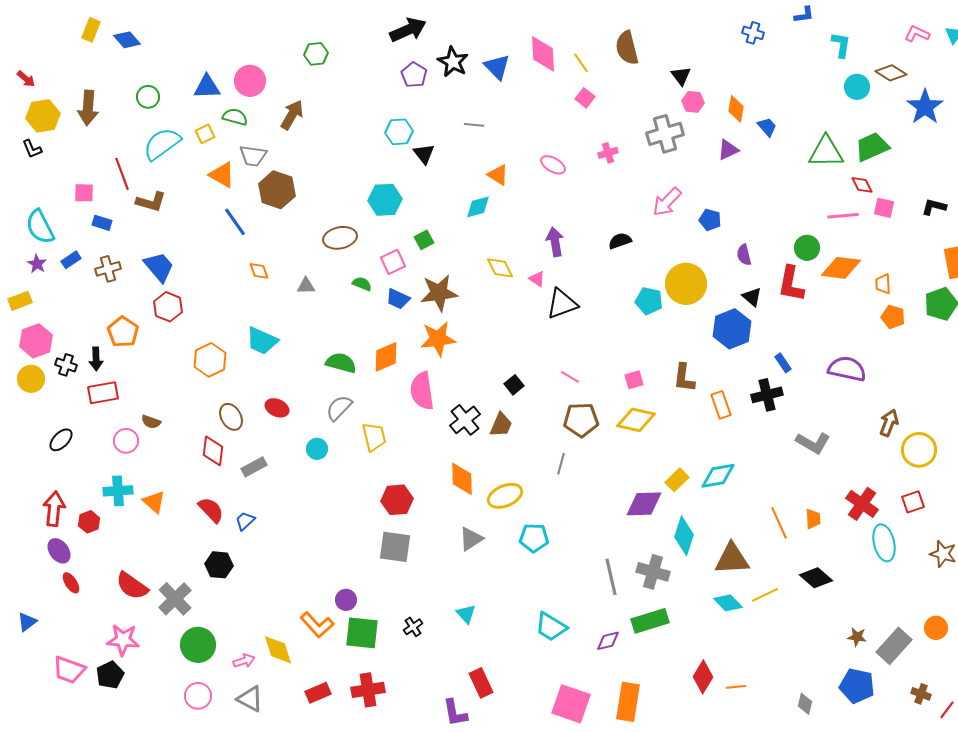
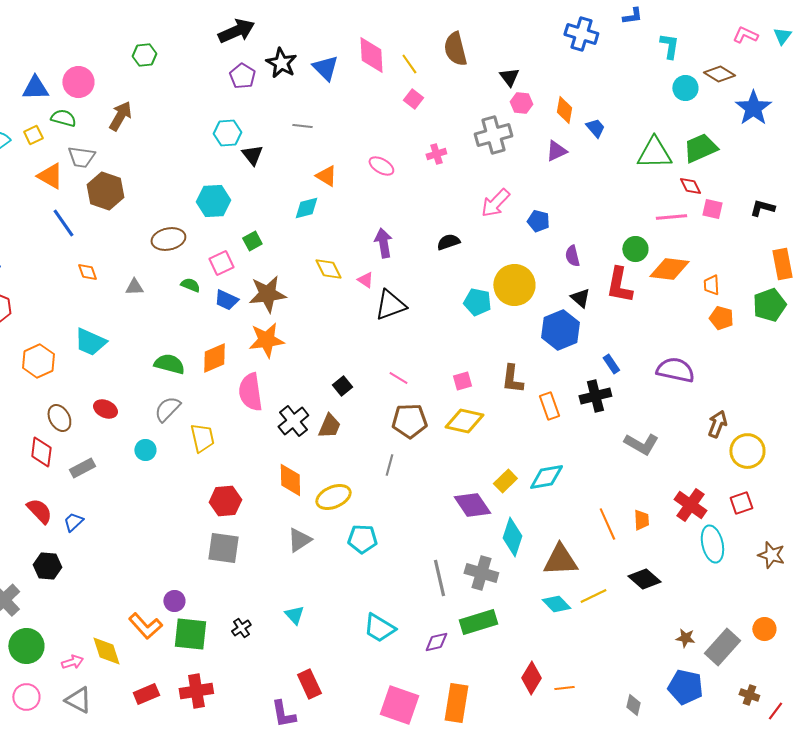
blue cross: (753, 33) -> (581, 34), size x1.5
purple diamond: (644, 504) -> (472, 505), turned 57

